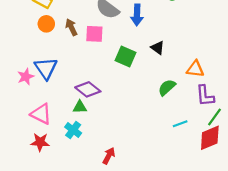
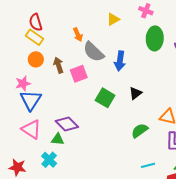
pink square: (94, 34) -> (79, 74), turned -30
black triangle: (158, 48) -> (135, 93), turned 40
pink star: (26, 77) -> (23, 83), moved
pink triangle: (41, 114) -> (31, 129), moved

